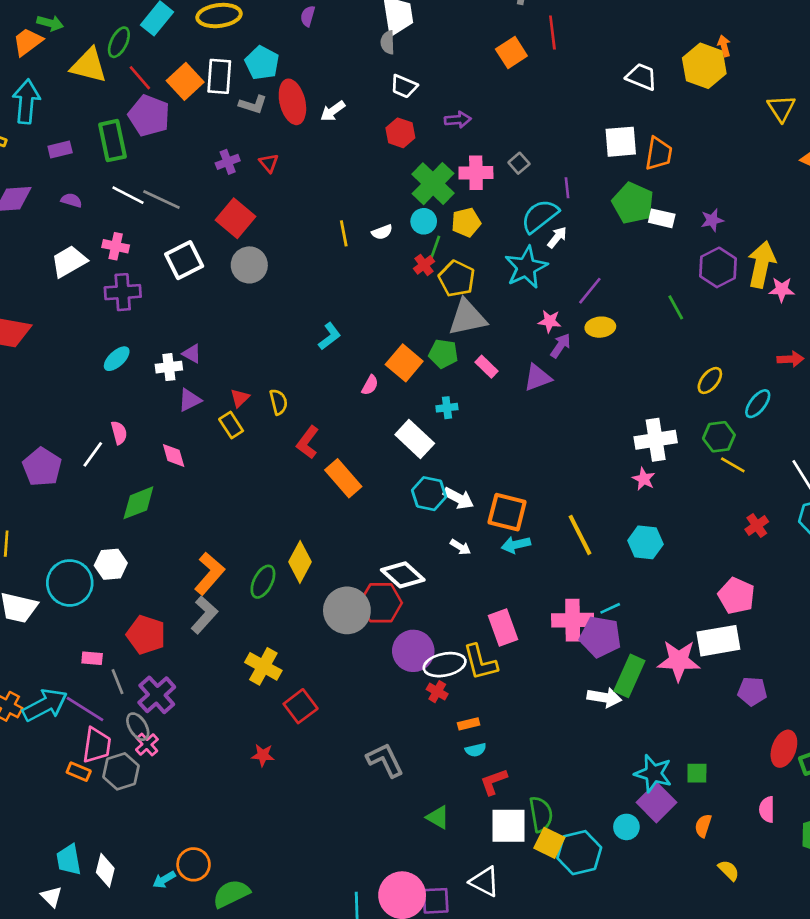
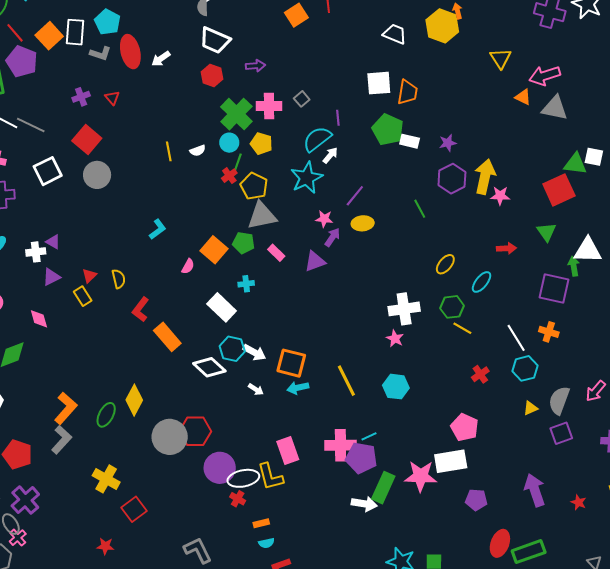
white trapezoid: (404, 86) -> (215, 40), size x1.5
yellow pentagon: (466, 222) -> (261, 144), turned 30
white diamond: (403, 575) -> (209, 367), moved

